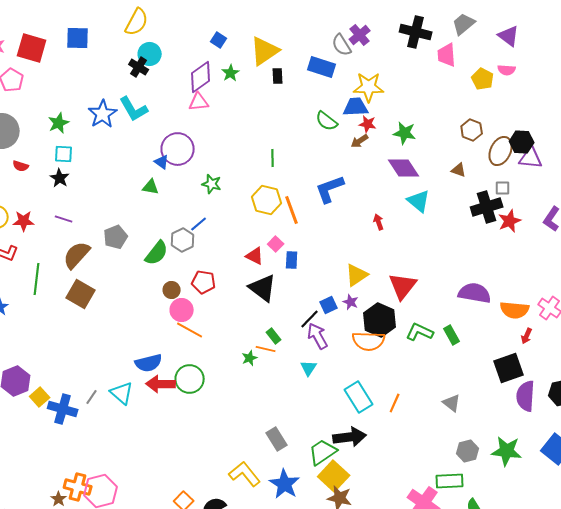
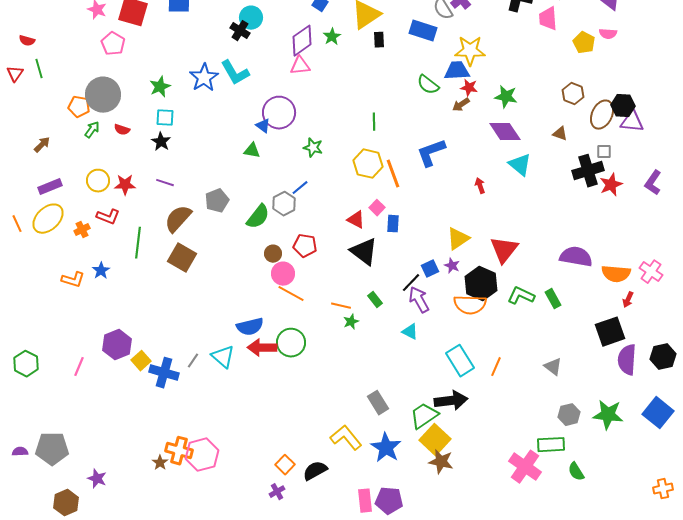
orange line: (266, 349) -> (341, 306), moved
cyan triangle: (309, 368) -> (410, 332), turned -36

